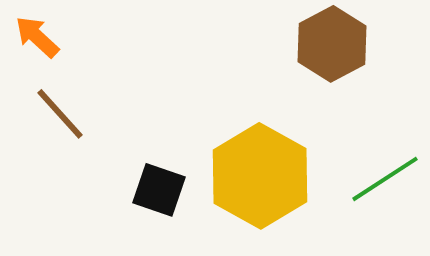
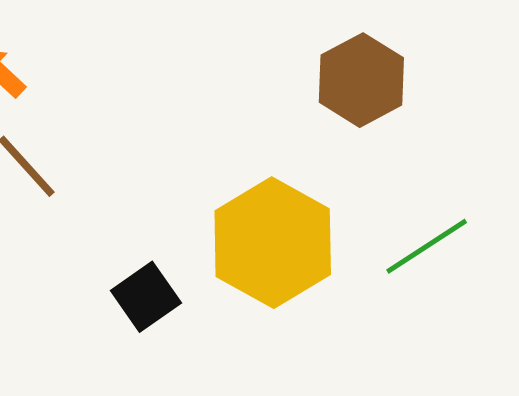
black square: (159, 190) -> (146, 297), moved, turned 36

